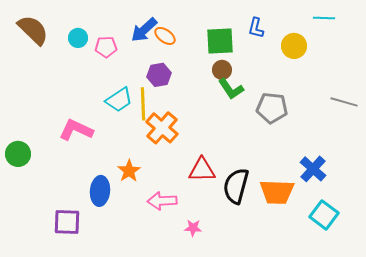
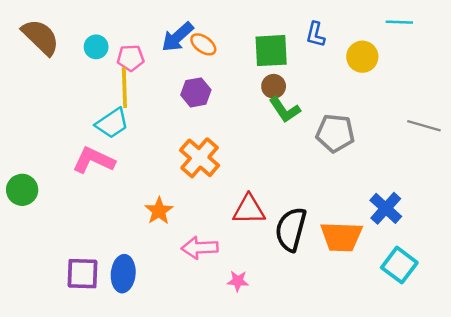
cyan trapezoid: (119, 100) -> (112, 123), moved
yellow line: (143, 104) -> (124, 88), moved
blue ellipse: (100, 191) -> (123, 274), moved

